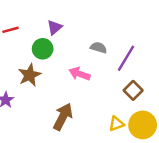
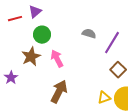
purple triangle: (55, 27) -> (35, 12), moved
pink arrow: (80, 74) -> (57, 59), moved, turned 42

